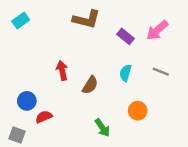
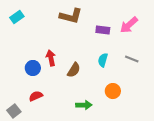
purple rectangle: (125, 36) -> (103, 30), turned -32
blue circle: (27, 101) -> (33, 68), moved
green arrow: (102, 128) -> (84, 105), turned -56
gray square: (17, 135) -> (14, 111), turned 32

